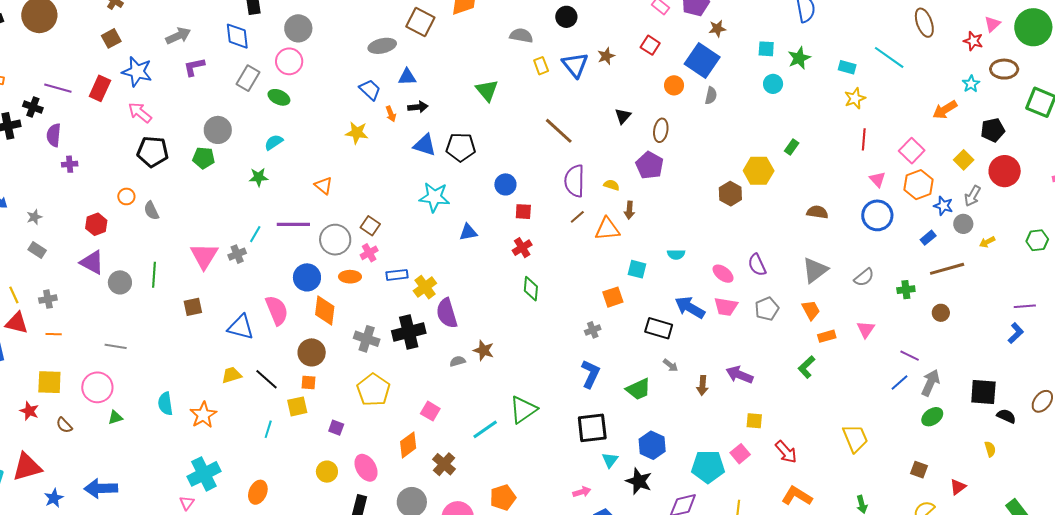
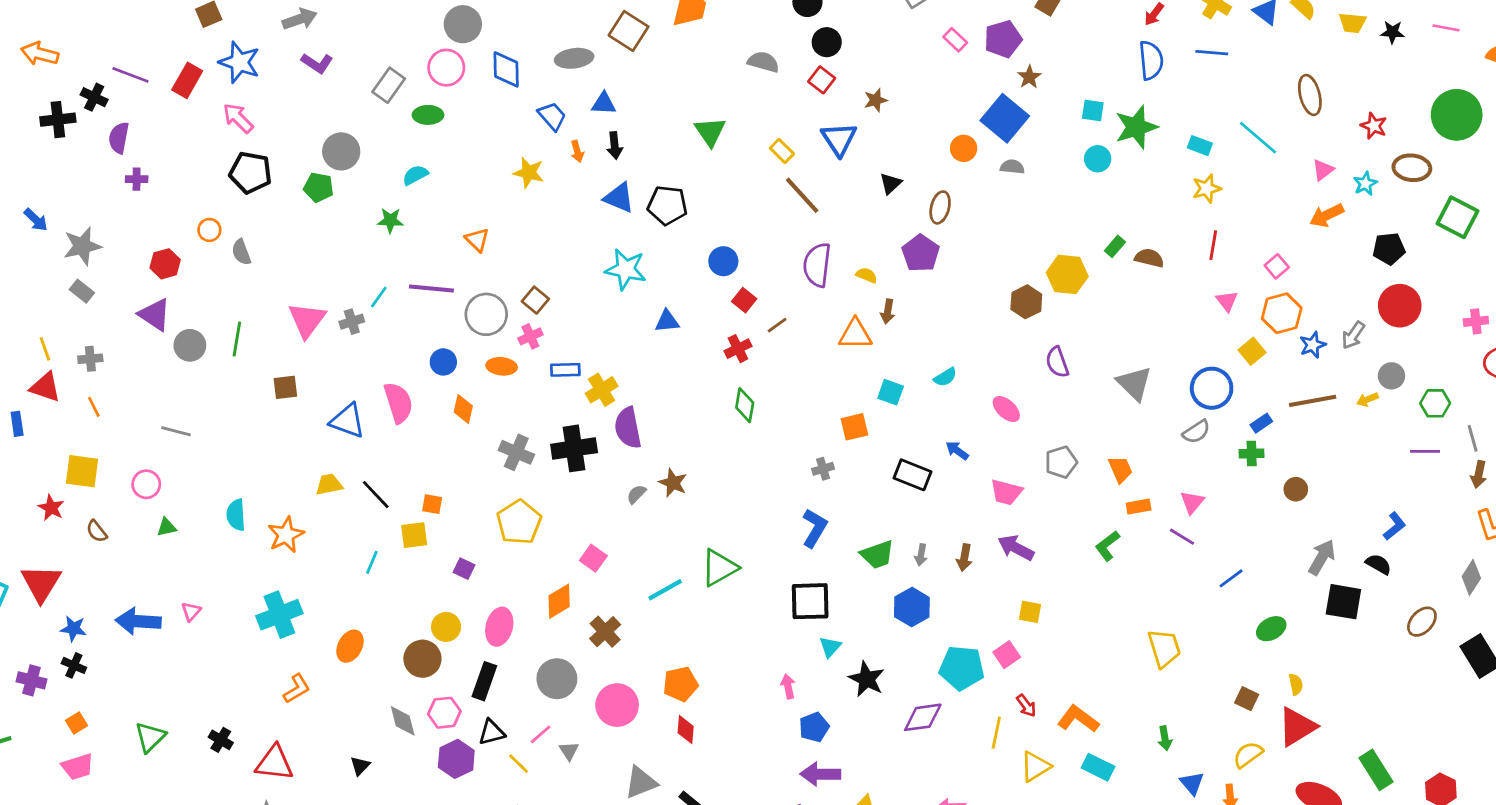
pink triangle: (992, 24) -> (1323, 170), moved
brown star: (717, 29) -> (1029, 77), turned -30
blue diamond: (237, 36) -> (506, 69), moved
red square: (650, 45) -> (822, 80), moved
green star: (799, 58) -> (1136, 127), size x1.4
blue triangle: (575, 65) -> (839, 139), moved
yellow rectangle: (541, 66) -> (782, 151), moved, turned -30
purple L-shape: (194, 67) -> (317, 63), turned -140
gray semicircle: (711, 96) -> (1012, 167), turned -102
green ellipse: (279, 97) -> (428, 115), turned -30
black arrow: (418, 107) -> (615, 146), turned 84
pink square: (912, 151) -> (1277, 266), size x0.7
yellow square: (964, 160) -> (1252, 351), moved
blue star: (943, 206) -> (1313, 345), turned 30
red square: (523, 212) -> (744, 300), turned 30
brown semicircle: (817, 212) -> (1149, 258), moved
blue circle: (877, 215) -> (1212, 388), moved
gray star: (34, 217) -> (82, 246), size x1.8
brown line: (577, 217) -> (777, 325), moved
gray circle: (963, 224) -> (1391, 376), moved
blue rectangle: (928, 238) -> (1261, 423), moved
cyan semicircle: (676, 254) -> (945, 377), turned -36
purple semicircle: (757, 265) -> (1057, 362), moved
brown line: (947, 269) -> (1313, 401), moved
gray triangle: (815, 270) -> (1134, 383), moved, turned -44
blue circle: (307, 277) -> (443, 362), size x0.7
purple line: (1025, 306) -> (1425, 451), moved
blue arrow: (690, 307) -> (957, 451), size x0.6
pink trapezoid: (726, 307) -> (1006, 492), moved
orange diamond: (325, 311) -> (463, 409), size x0.7
orange line: (54, 334) -> (94, 407), turned 56
brown circle: (312, 352) -> (422, 659), moved
purple line: (910, 356) -> (1182, 537), moved
gray semicircle: (458, 361) -> (636, 494), turned -35
gray arrow: (671, 365) -> (921, 555), moved, turned 56
gray arrow: (930, 383) -> (1322, 557), moved
pink circle: (97, 387) -> (146, 484), size x0.7
black semicircle: (1006, 416) -> (1378, 564), moved
blue hexagon: (652, 445) -> (912, 607), moved
yellow semicircle: (990, 449) -> (1296, 684), moved
red arrow: (786, 452) -> (1026, 706), moved, size x0.7
red triangle: (27, 467) -> (41, 583), turned -48
pink ellipse: (366, 468) -> (499, 627), turned 40
red triangle: (958, 487) -> (1297, 727), size x1.8
pink arrow: (582, 492) -> (788, 686), turned -90
blue star: (54, 498) -> (73, 629), turned 30
pink triangle: (187, 503) -> (191, 611), moved

